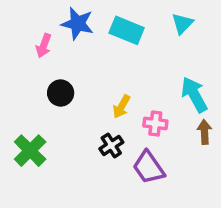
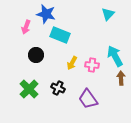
cyan rectangle: (127, 30) -> (60, 35), moved
pink cross: (155, 123) -> (92, 65), moved
black cross: (111, 145) -> (58, 88), moved, turned -32
green cross: (30, 151) -> (29, 89), moved

